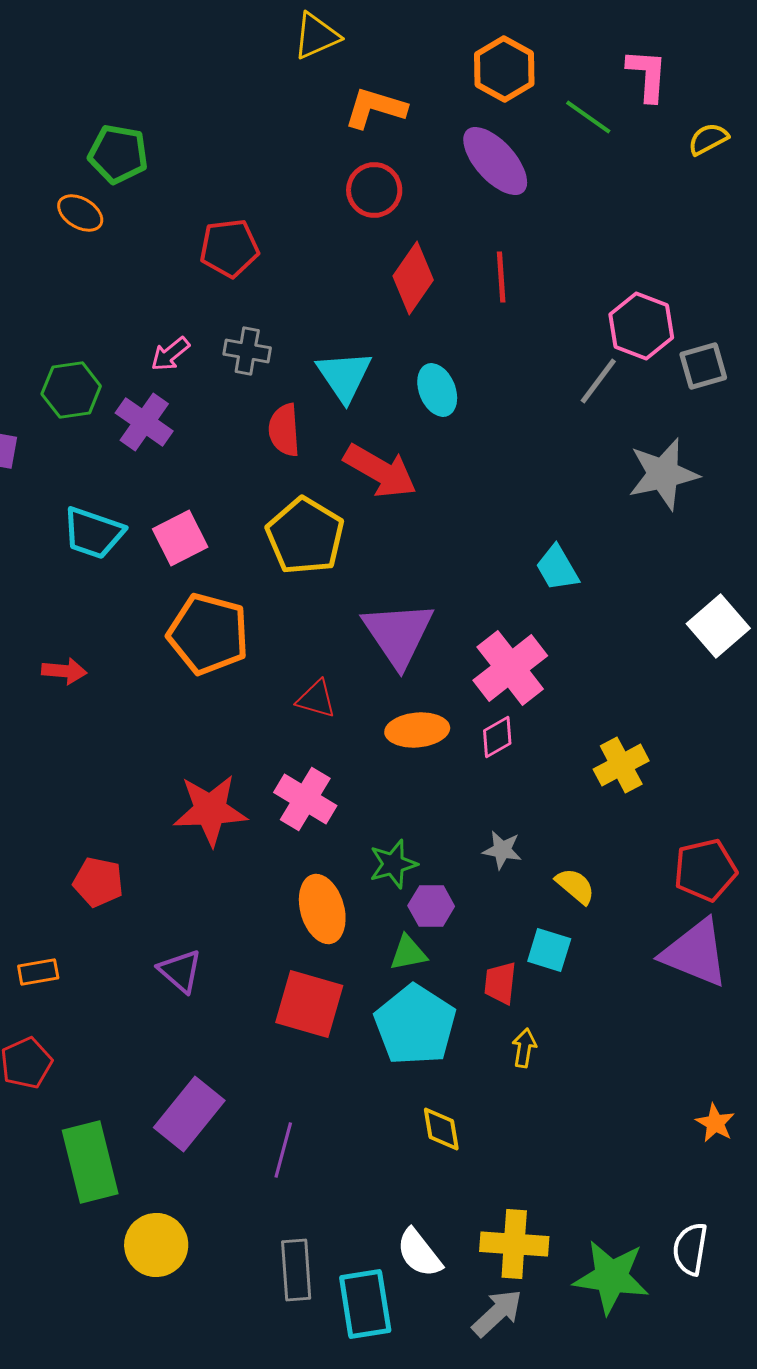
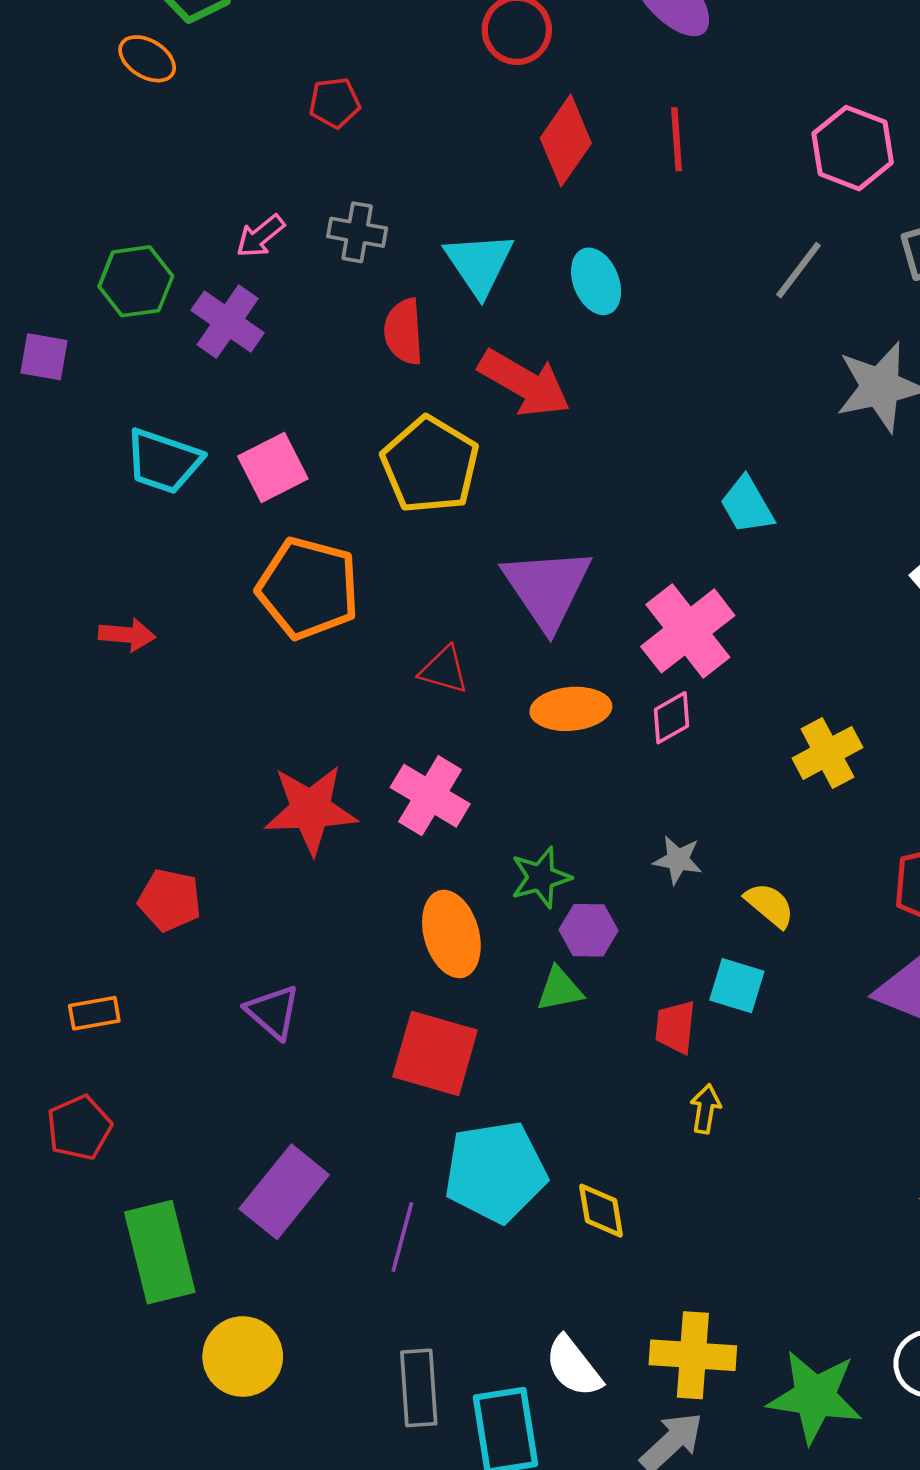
red pentagon: (229, 248) -> (334, 103), size x0.7
pink hexagon: (641, 326) -> (853, 148), moved
cyan pentagon: (415, 1025) -> (495, 1172), moved, turned 30

